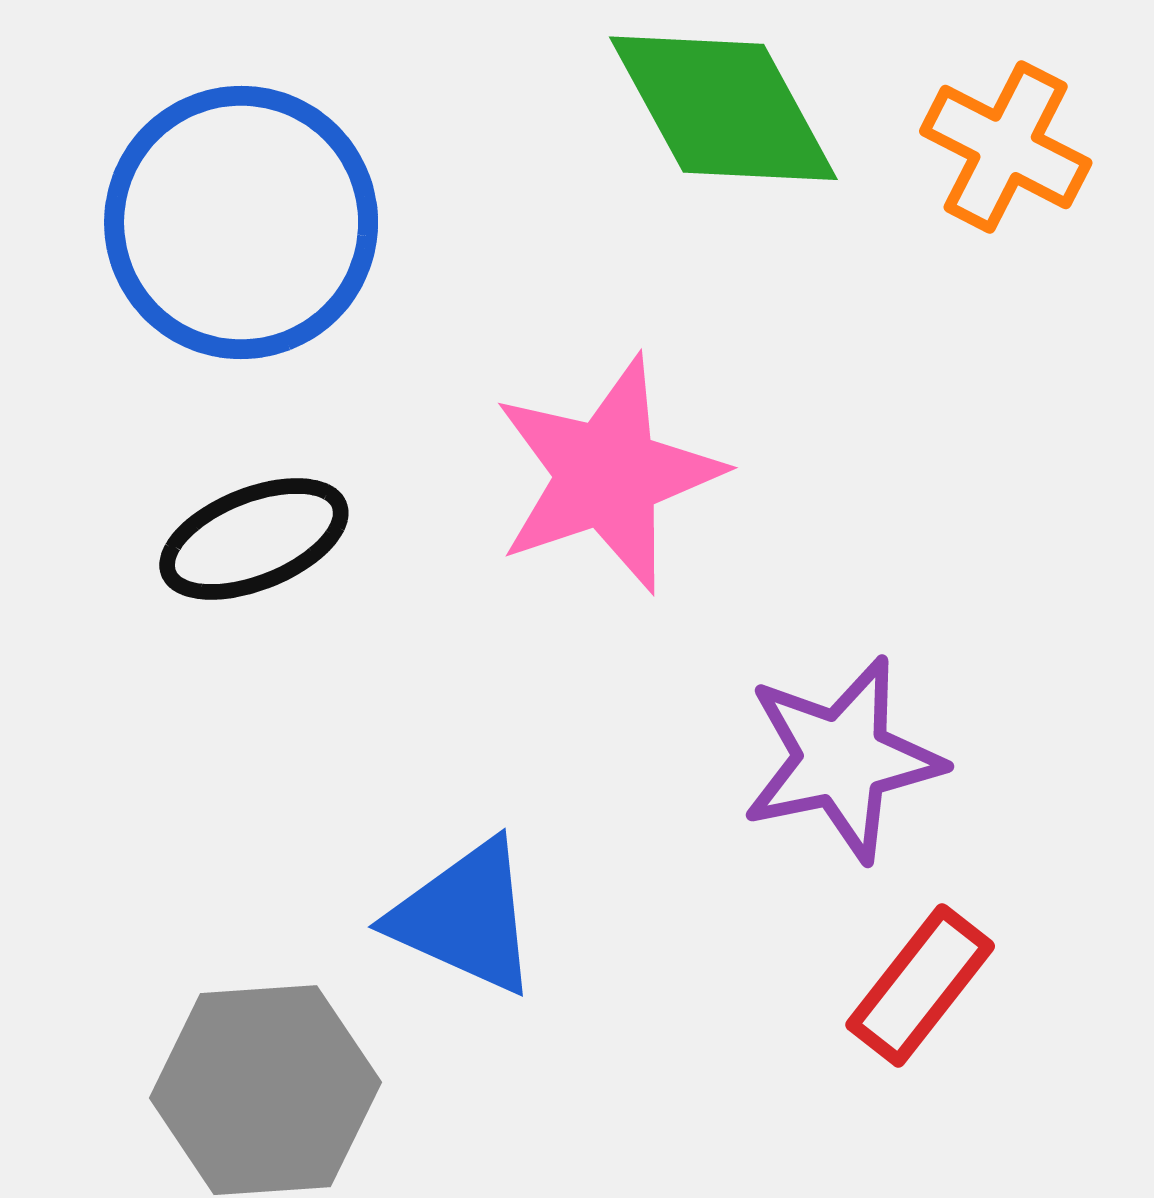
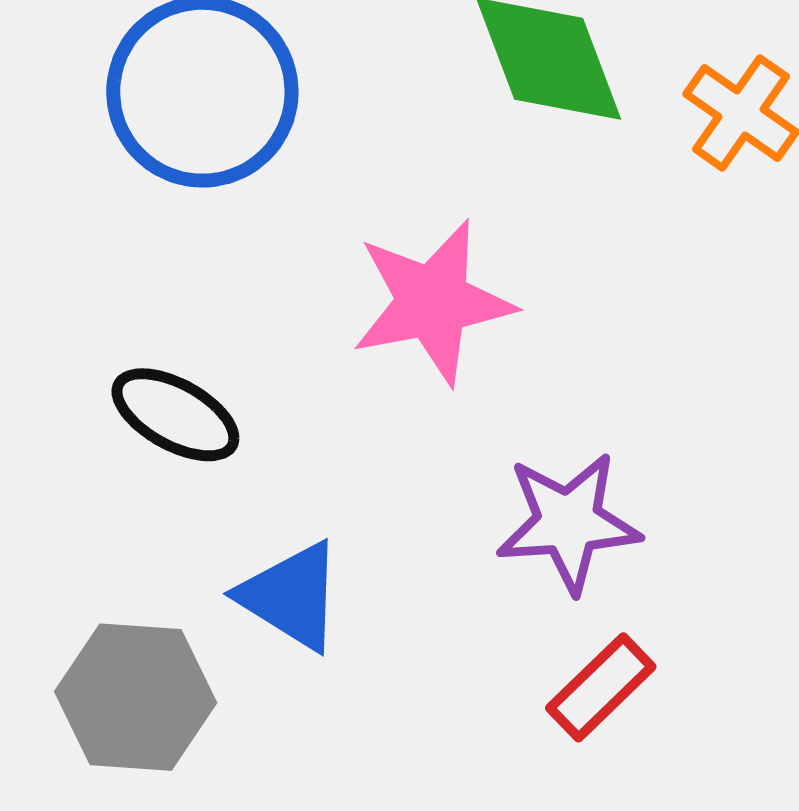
black ellipse: (254, 539) -> (175, 415), moved, turned 43

